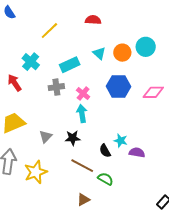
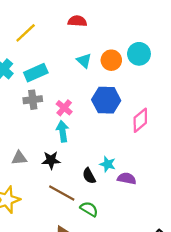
cyan rectangle: (70, 65) -> (36, 73), moved
pink diamond: (153, 92) -> (140, 120), moved, turned -40
gray triangle: (46, 137) -> (19, 158), turned 40

